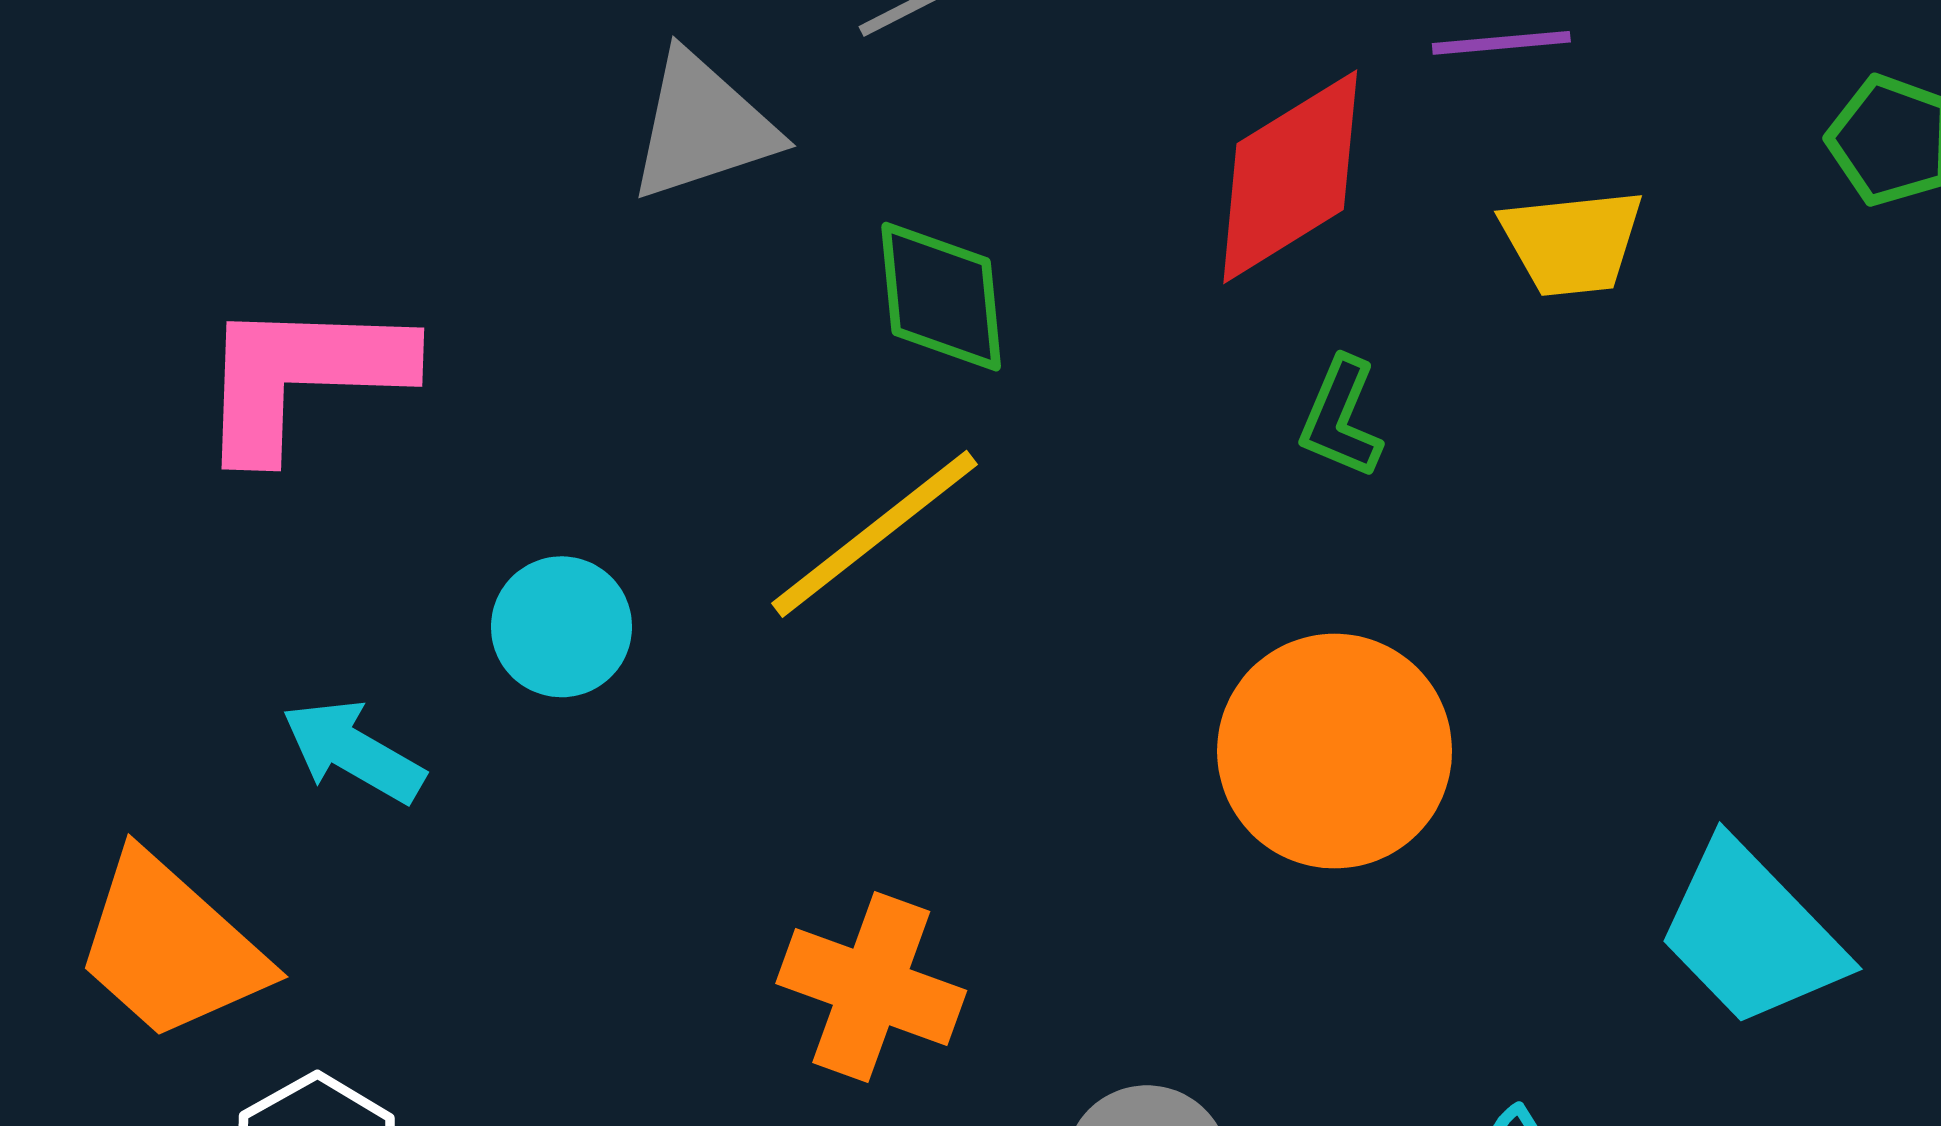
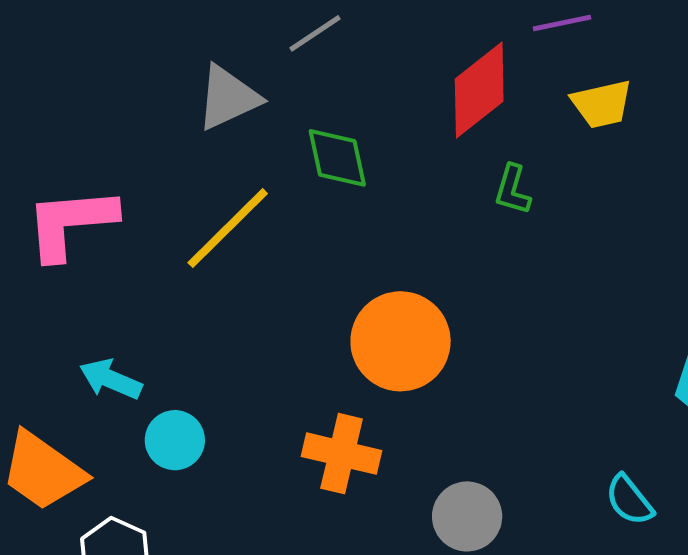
yellow line: (875, 534) -> (228, 228), moved
cyan circle: (562, 627) -> (175, 440), moved
orange circle: (1335, 751) -> (401, 341), moved

